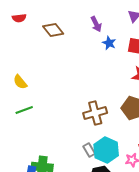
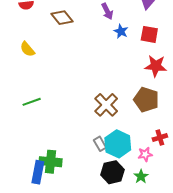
yellow semicircle: (20, 82) -> (27, 49), moved
brown cross: (95, 113) -> (106, 105), turned -30

